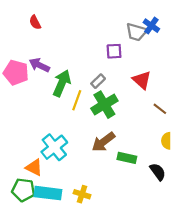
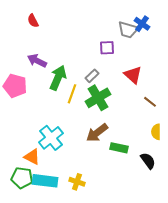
pink pentagon: (16, 73) -> (15, 86), moved

